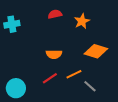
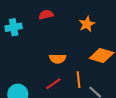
red semicircle: (55, 14) -> (46, 15), moved
orange line: (74, 74) -> (78, 80), turned -70

